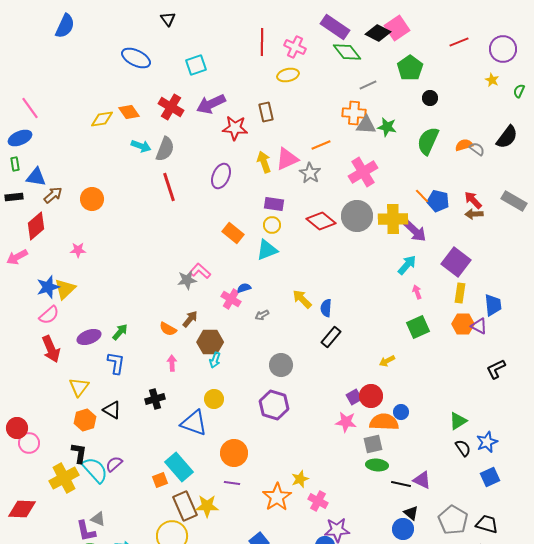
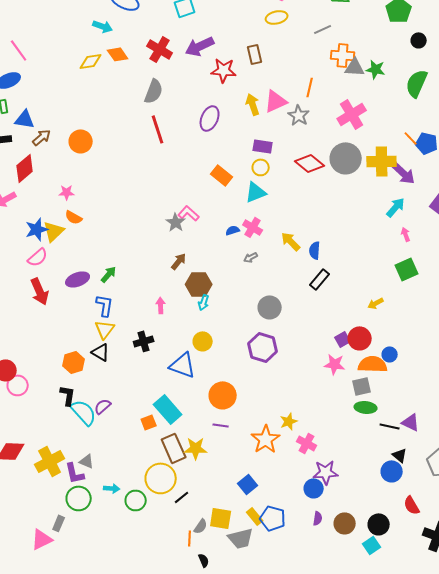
gray line: (368, 85) -> (323, 29), moved
orange line: (321, 145) -> (310, 87), turned -54
cyan arrow: (141, 146) -> (103, 26), moved
gray star: (187, 280) -> (176, 222), turned -30
pink cross: (231, 299) -> (253, 227), moved
orange semicircle: (168, 329) -> (74, 217), moved
yellow triangle: (79, 387) -> (105, 329), moved
yellow cross: (64, 478) -> (50, 461), moved

